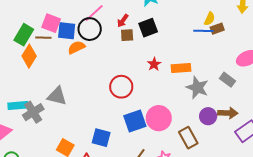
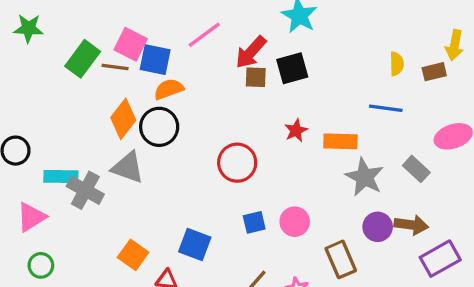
yellow semicircle: (210, 19) -> (397, 64), turned -32
red arrow: (123, 21) -> (251, 52), size x1.5
black circle: (90, 29) -> (159, 127), moved
brown rectangle: (217, 29) -> (434, 72), moved
blue line: (203, 31) -> (386, 108), moved
orange diamond: (29, 56) -> (123, 119), moved
gray cross: (33, 112) -> (85, 190), turned -35
pink circle: (159, 118) -> (295, 222), size x0.7
blue square: (135, 121) -> (254, 222), size x0.6

